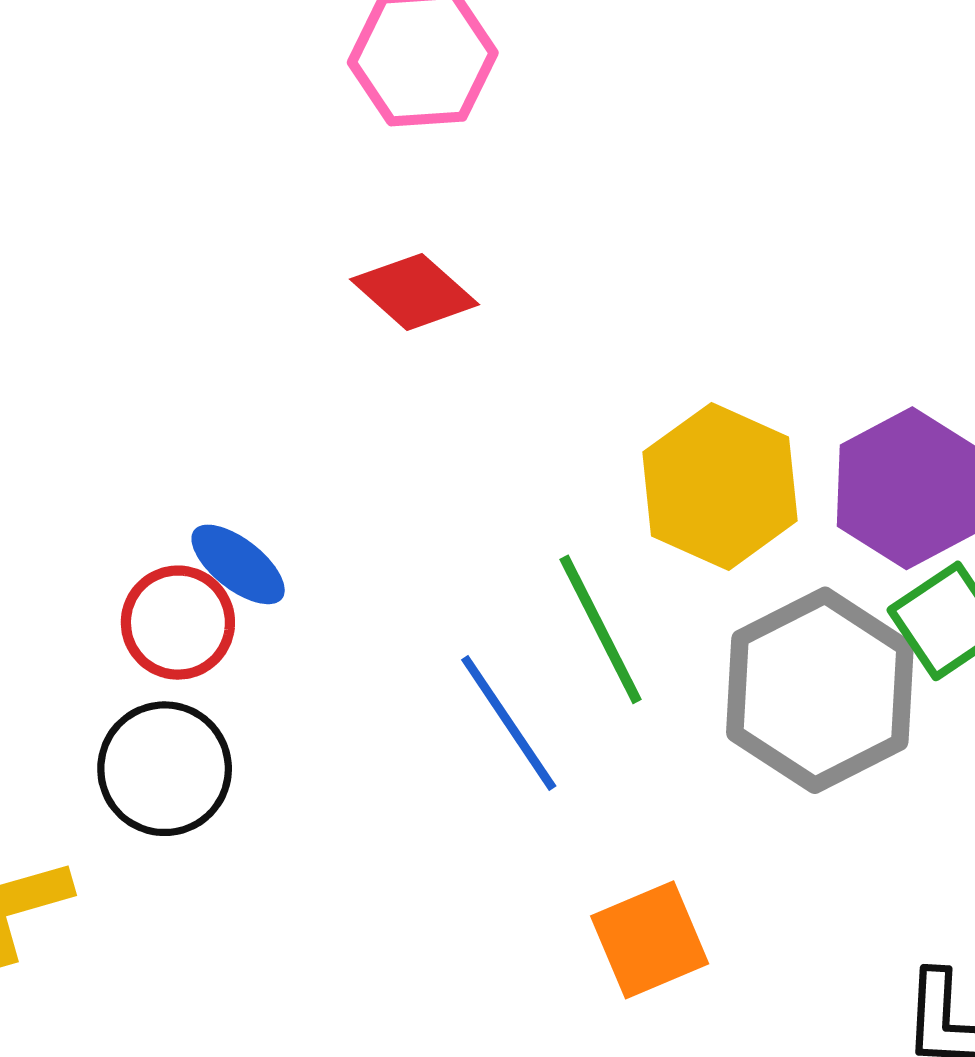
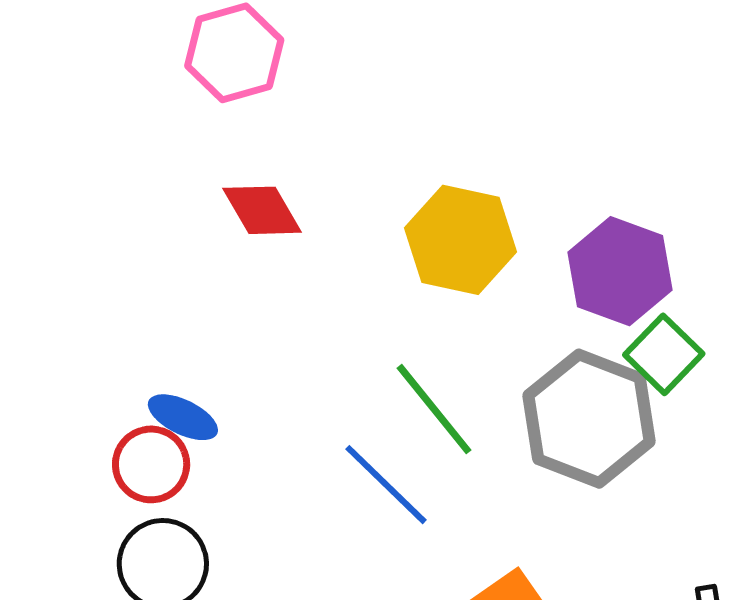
red diamond: (415, 292) -> (262, 210), turned 30
yellow hexagon: (720, 486) -> (460, 240), moved

